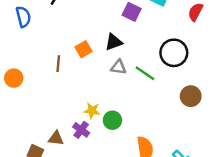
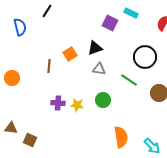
green line: (145, 73) -> (129, 80), moved
green circle: (112, 120) -> (103, 100), moved
purple cross: (81, 130) -> (58, 103), moved, turned -32
brown triangle: (56, 138) -> (11, 128), moved

